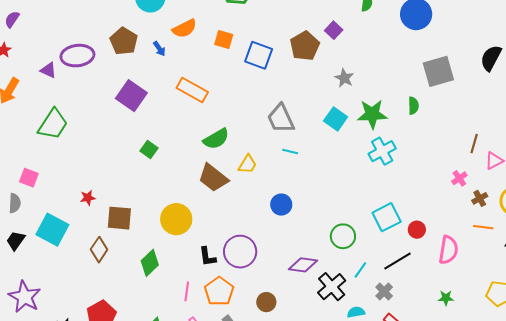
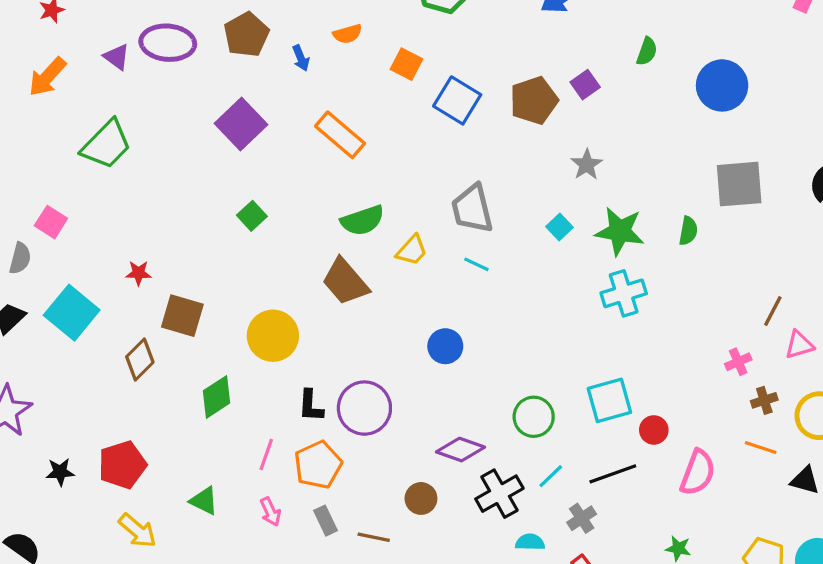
orange semicircle: (185, 28) -> (348, 34), size x0.7
cyan square: (336, 119) -> (560, 227), size x0.7
yellow trapezoid: (248, 164) -> (412, 250), moved
brown circle: (266, 302) -> (421, 498), moved

